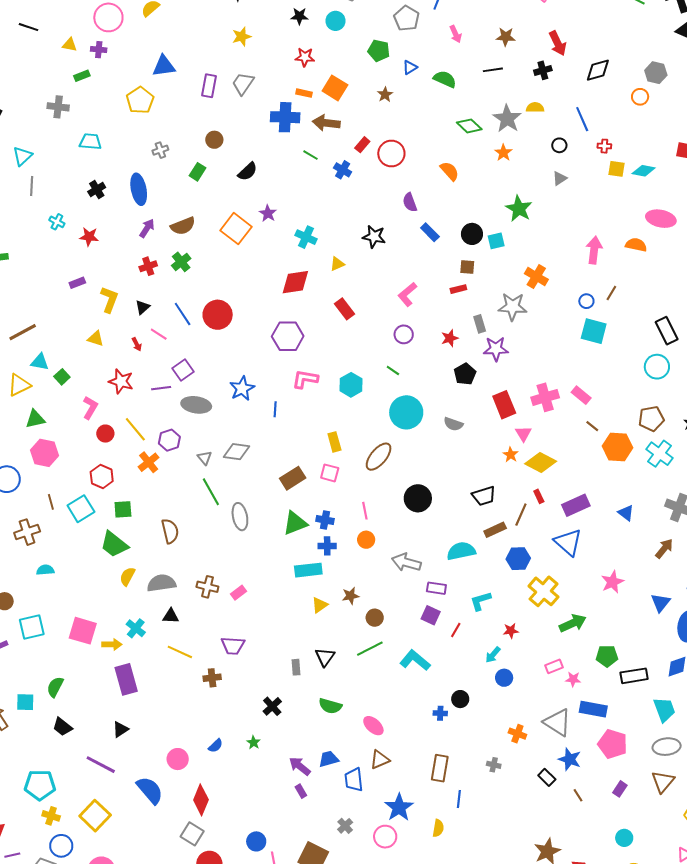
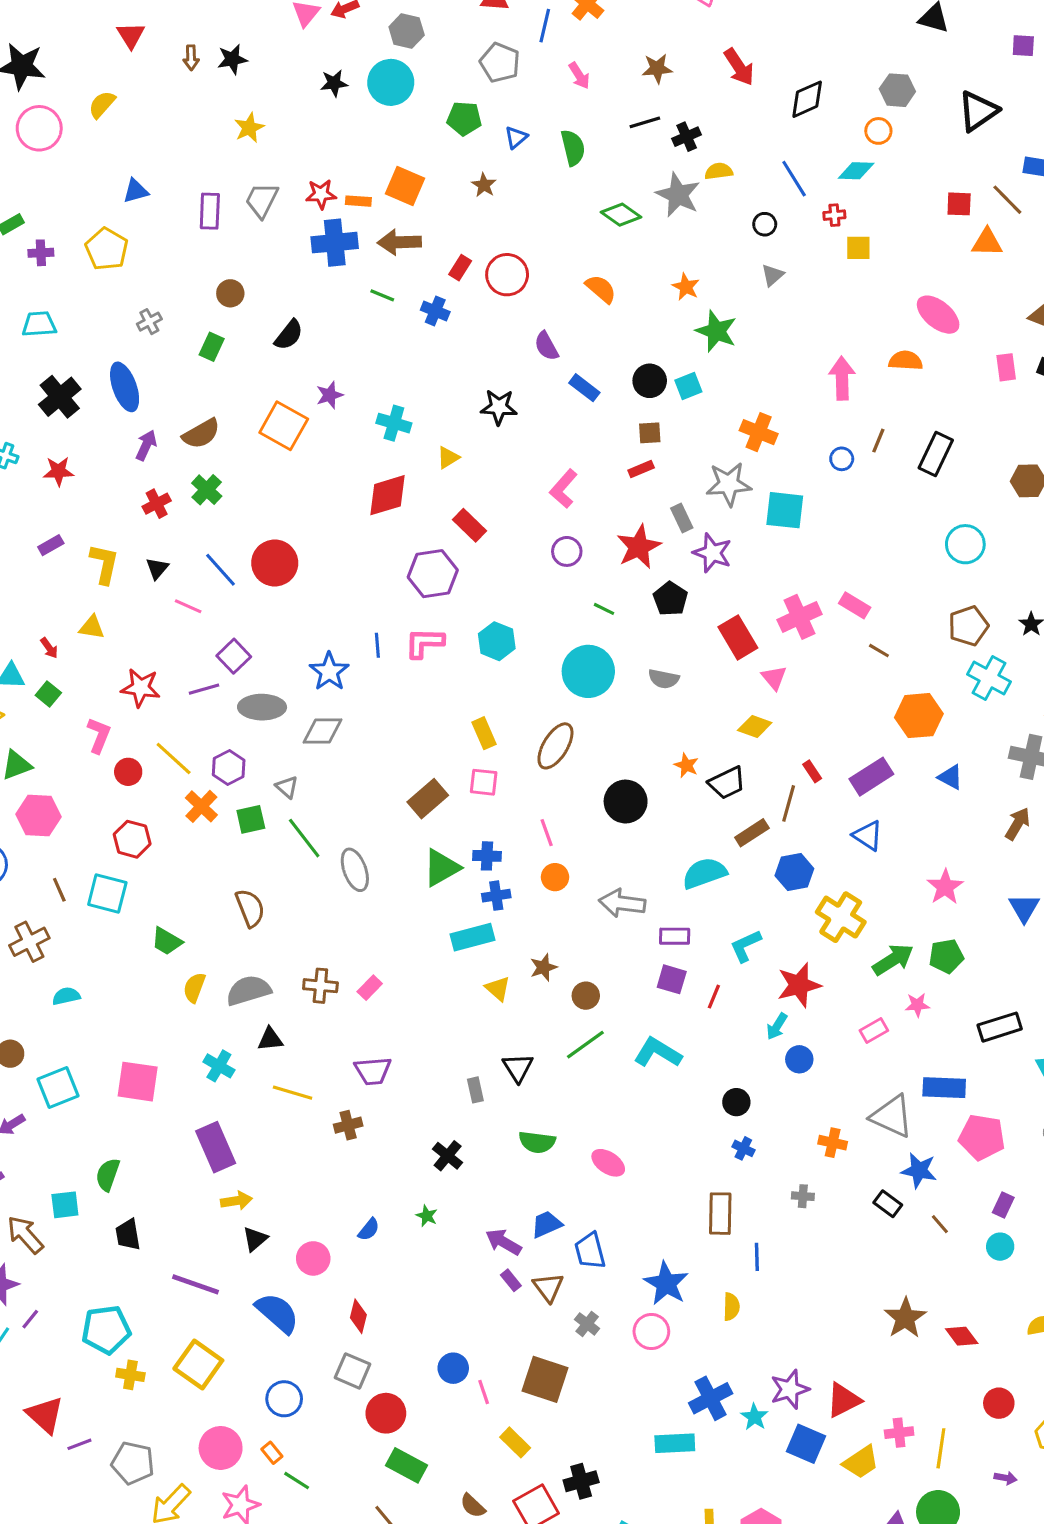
cyan circle: (335, 21) -> (391, 82), size x1.5
purple cross: (99, 50) -> (41, 253), moved
red star: (305, 57) -> (321, 194), moved
blue triangle: (164, 66) -> (136, 191), size x0.7
black cross: (543, 70) -> (687, 137), moved
green semicircle: (445, 79) -> (573, 148), turned 60
orange star: (503, 153) -> (686, 287), moved
cyan diamond: (644, 171) -> (856, 171), moved
black cross: (97, 190) -> (60, 397), size x1.5
purple star: (268, 213) -> (330, 395), turned 30
pink ellipse: (661, 219) -> (938, 315), turned 36
cyan square: (594, 331) -> (785, 510), moved
black rectangle: (667, 331) -> (936, 454), moved, turned 60
purple hexagon: (288, 336) -> (433, 574), moved
red star: (450, 338) -> (639, 547), size x1.6
red arrow: (137, 344) -> (49, 648), moved
purple star: (496, 349) -> (712, 553), turned 30
green line: (393, 370) -> (604, 609), moved
blue line: (275, 409) -> (377, 645), moved
orange hexagon: (617, 447) -> (919, 716), moved
gray diamond: (237, 452) -> (323, 731), moved
orange star: (511, 455) -> (686, 765), moved
yellow diamond: (541, 462) -> (755, 726), moved, size x0.7
cyan square: (81, 509) -> (107, 893), turned -36
green square: (123, 509) -> (251, 819), moved
blue triangle: (568, 542) -> (868, 836), size x0.7
green trapezoid: (114, 544) -> (167, 941), size x0.7
yellow triangle: (320, 605) -> (498, 989), turned -36
red star: (511, 631) -> (799, 985), size x1.8
yellow arrow: (112, 644) -> (236, 1201), moved
green pentagon: (607, 656) -> (946, 956), moved
pink star: (573, 679) -> (917, 1005), moved
blue cross: (440, 713) -> (743, 1148), moved, turned 32
black trapezoid: (62, 727) -> (128, 1235), turned 50
black triangle: (120, 729) -> (255, 1239), moved
brown triangle: (380, 760) -> (548, 1287), moved, turned -35
red diamond: (201, 800) -> (358, 1316), size x0.7
cyan circle: (624, 838) -> (1000, 1247), moved
blue circle: (61, 846) -> (284, 1399), moved

